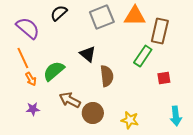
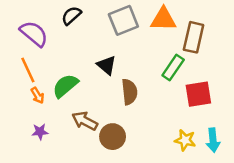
red square: (164, 78) -> (198, 94), size x1.6
yellow star: (130, 120) -> (185, 140), moved

